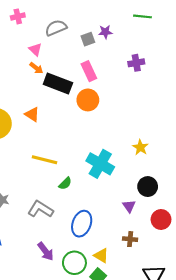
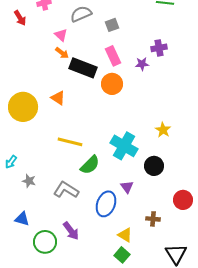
purple star: (105, 32) -> (142, 64), moved
green semicircle: (65, 183) -> (90, 165), size x1.5
black circle: (148, 187) -> (154, 166), moved
purple triangle: (129, 206) -> (127, 187), moved
green circle: (74, 263) -> (45, 242), moved

